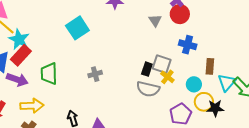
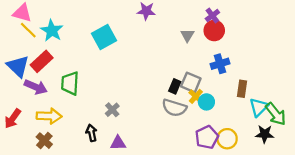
cyan star: (19, 39) -> (52, 31), moved
blue cross: (188, 45) -> (220, 64), turned -36
gray cross: (95, 74) -> (112, 110), moved, turned -32
cyan circle: (194, 84) -> (206, 102), moved
yellow circle: (204, 102) -> (227, 139), moved
black star: (215, 108) -> (265, 134), moved

